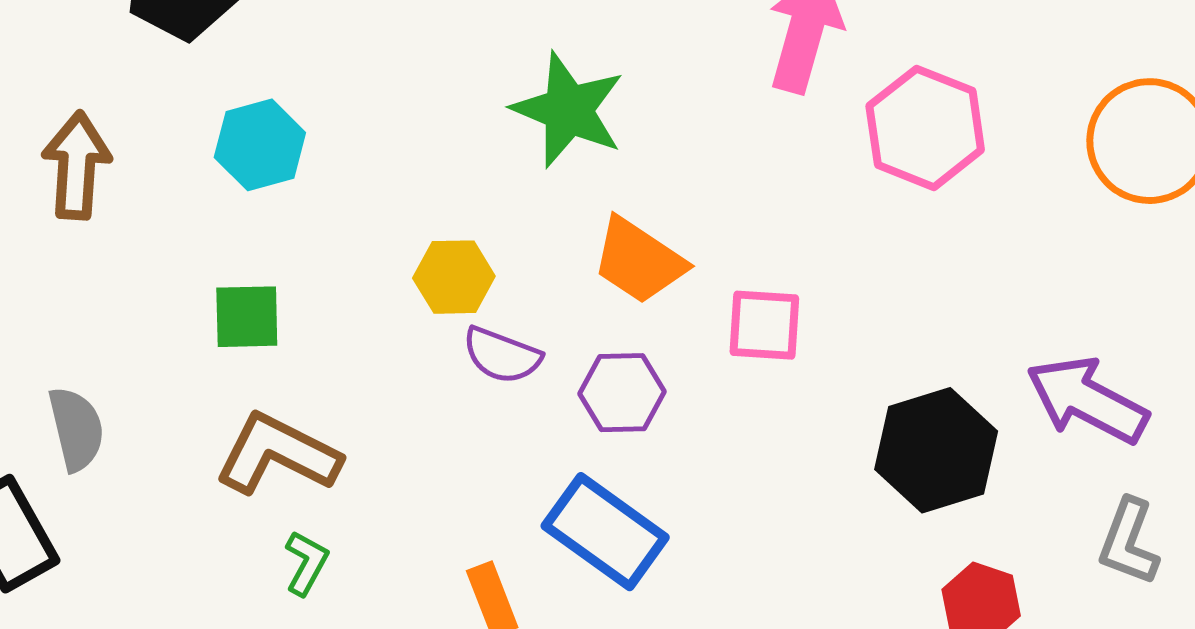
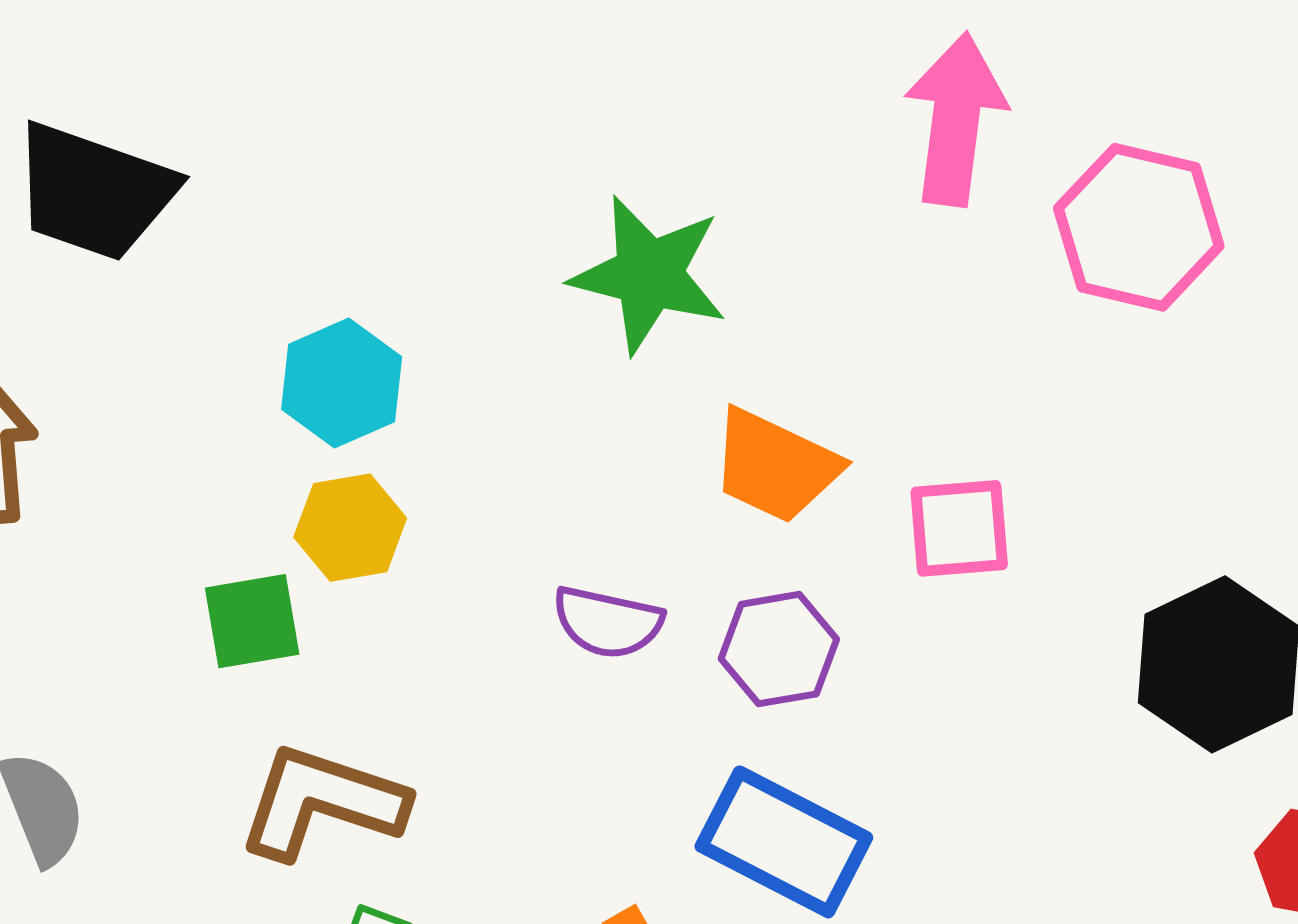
cyan hexagon: (260, 145) -> (342, 383), moved
yellow hexagon: (454, 277) -> (350, 528), moved

